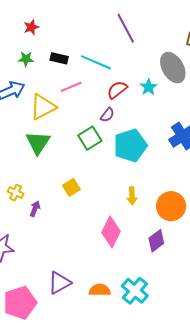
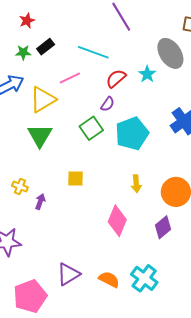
black rectangle: (59, 58) -> (46, 47), moved, turned -48
yellow square: (71, 187) -> (75, 178), turned 36
orange semicircle: (100, 290) -> (109, 279), turned 30

